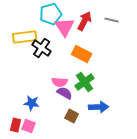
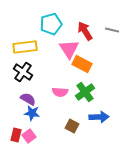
red arrow: (85, 21) -> (85, 31), turned -60
pink triangle: (65, 27) -> (69, 49), moved
black cross: (42, 48) -> (23, 72), moved
purple semicircle: (65, 93) -> (28, 99), moved
pink square: (29, 126) -> (29, 136), turned 32

